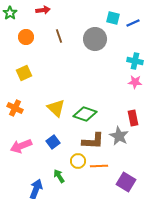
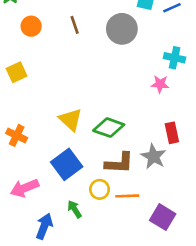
yellow square: (24, 73) -> (17, 72), moved
pink star: (135, 82) -> (160, 84), moved
orange cross: (15, 108) -> (17, 135), moved
blue square: (53, 142) -> (67, 164), size x1.6
pink arrow: (21, 146) -> (25, 188), moved

